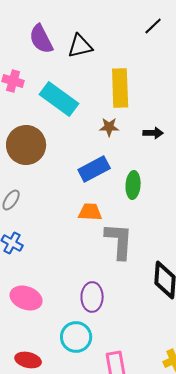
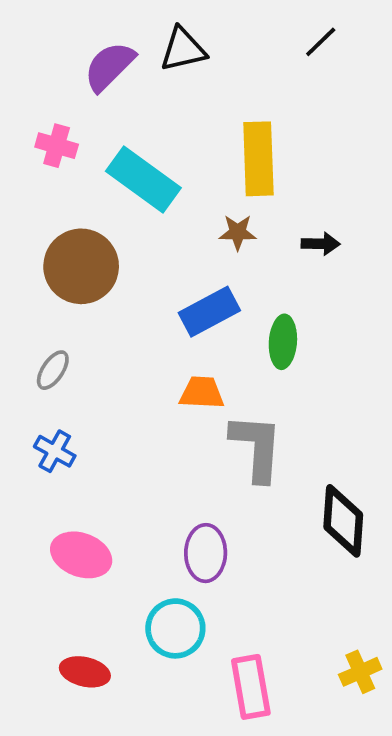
purple semicircle: (41, 39) -> (109, 66), turned 72
black triangle: (80, 46) -> (183, 49), moved

